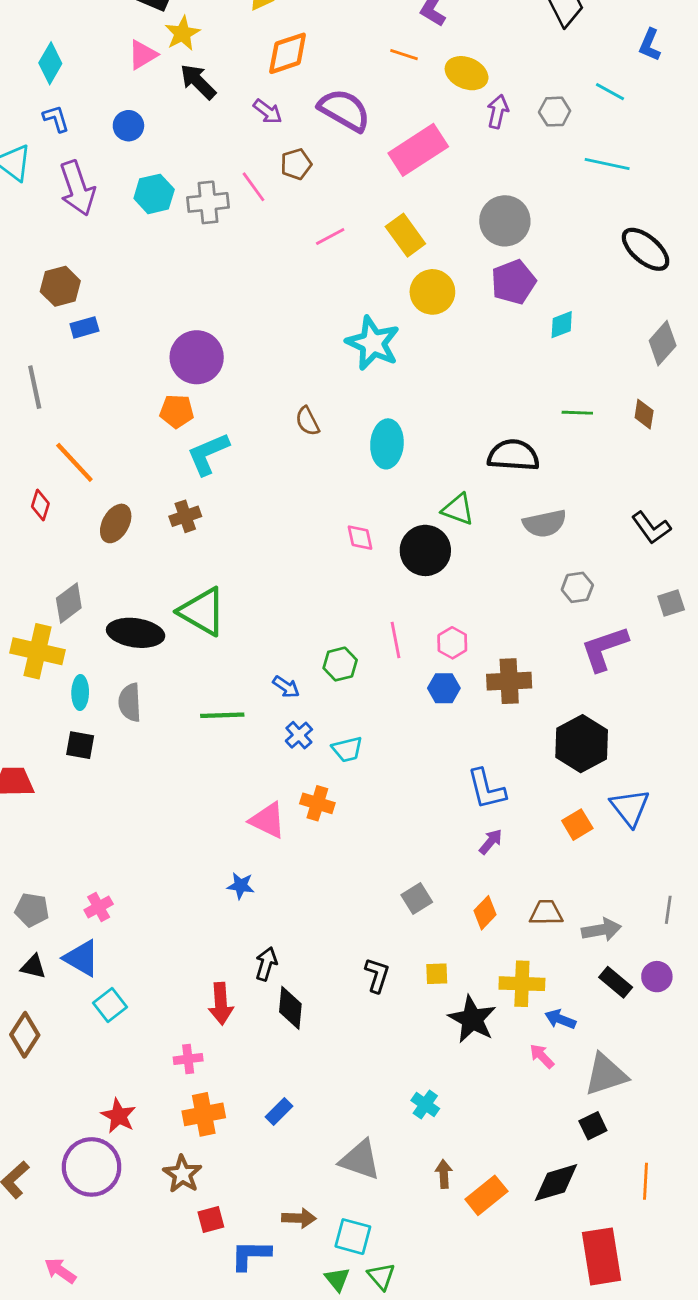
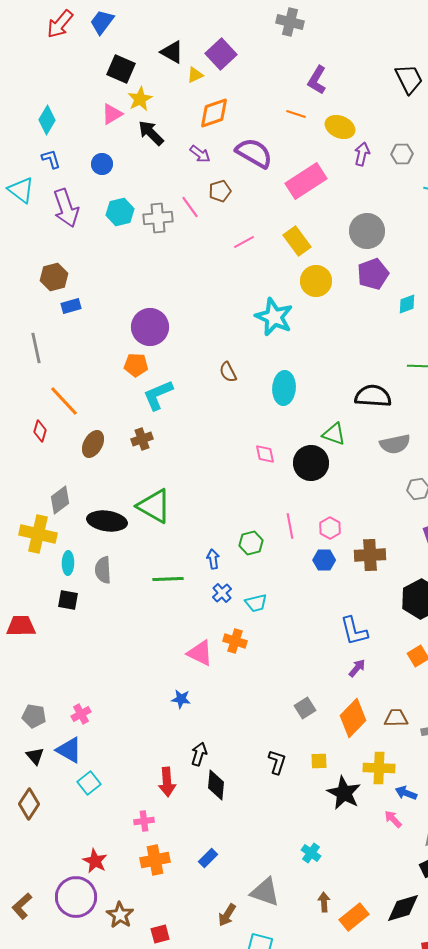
blue arrow: (286, 687) -> (213, 559), turned -132
orange diamond: (485, 913) -> (353, 718), size x1.6
black triangle: (33, 967) -> (35, 756), turned 36
brown star: (182, 1174) -> (120, 915), moved
brown arrow: (299, 1218) -> (227, 915), moved, turned 120

